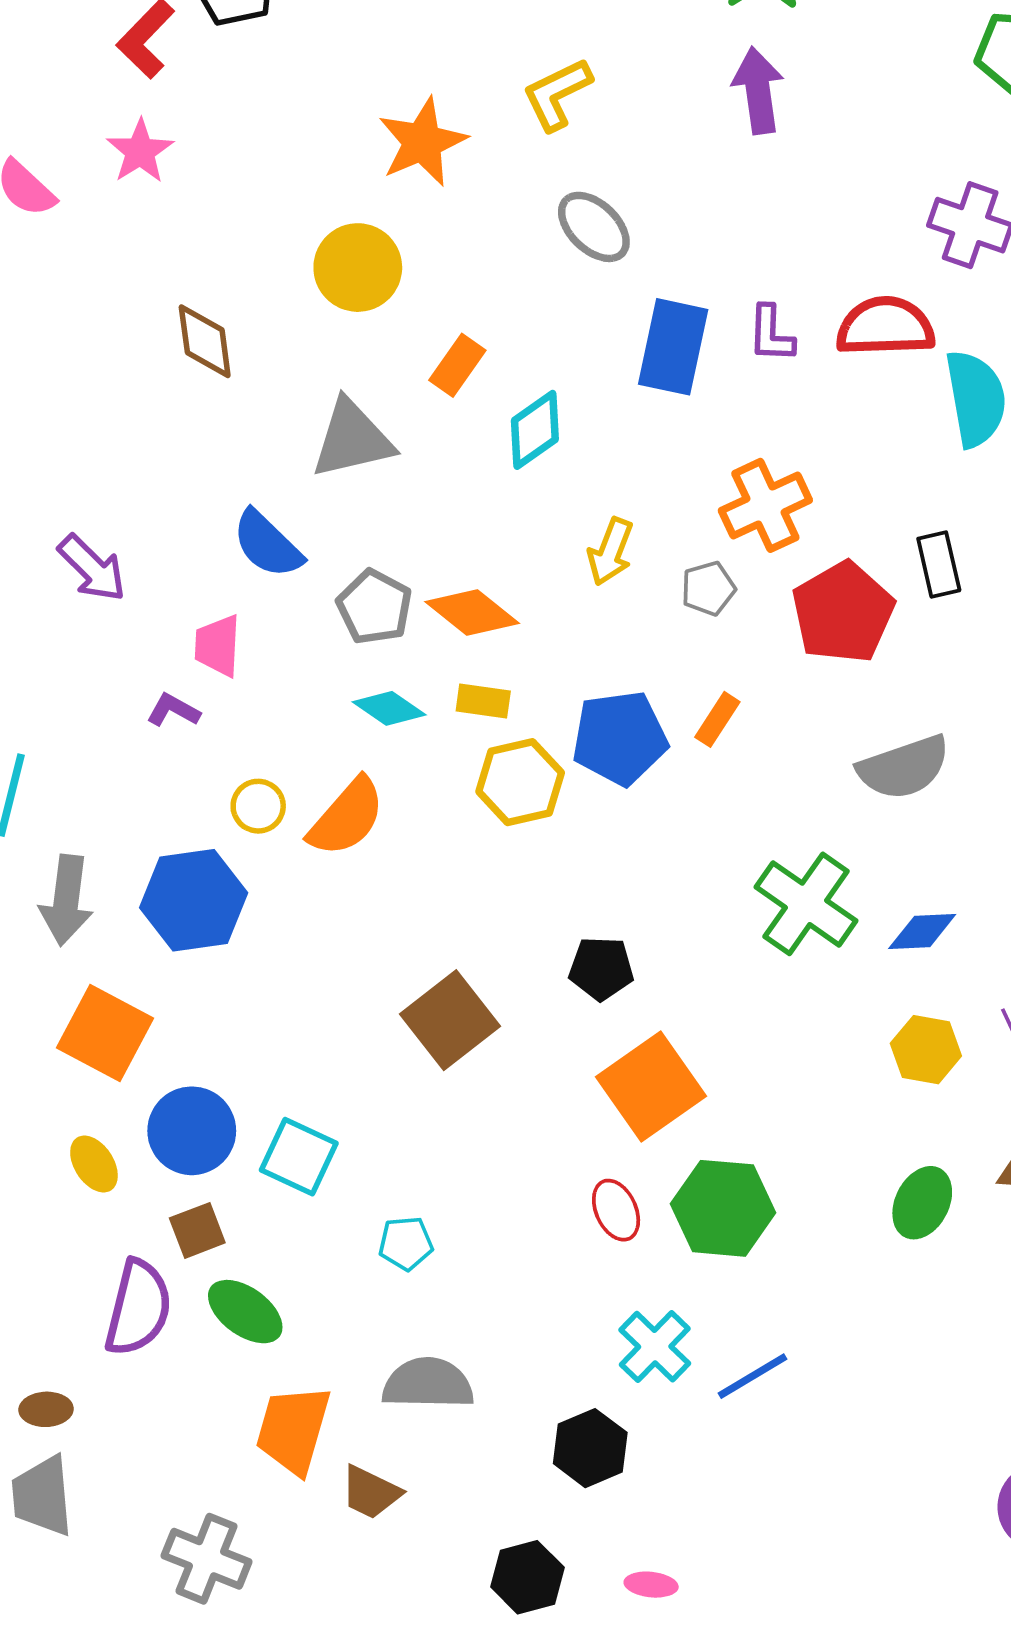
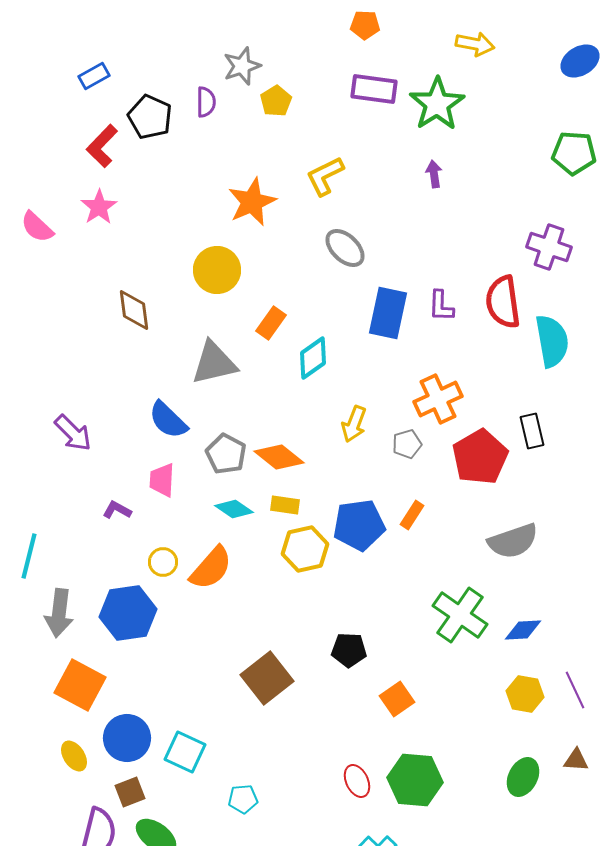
purple arrow: (758, 90) -> (434, 174), size x0.6
red semicircle: (885, 327) -> (503, 302), turned -96
pink trapezoid: (218, 646) -> (162, 480), moved
orange square: (651, 1087) -> (397, 699), moved, size x0.6

